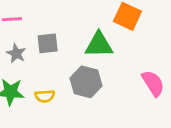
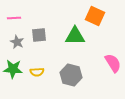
gray hexagon: (86, 82) -> (71, 75), moved

